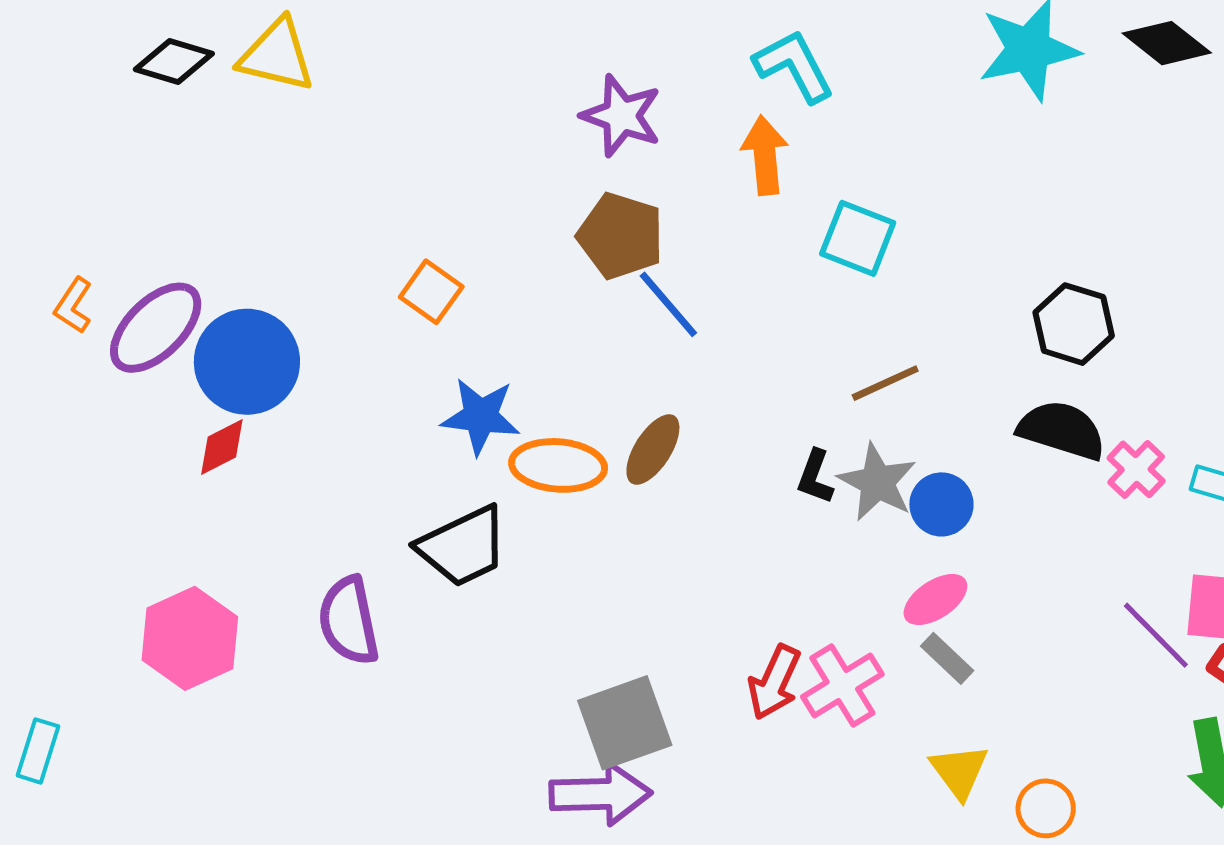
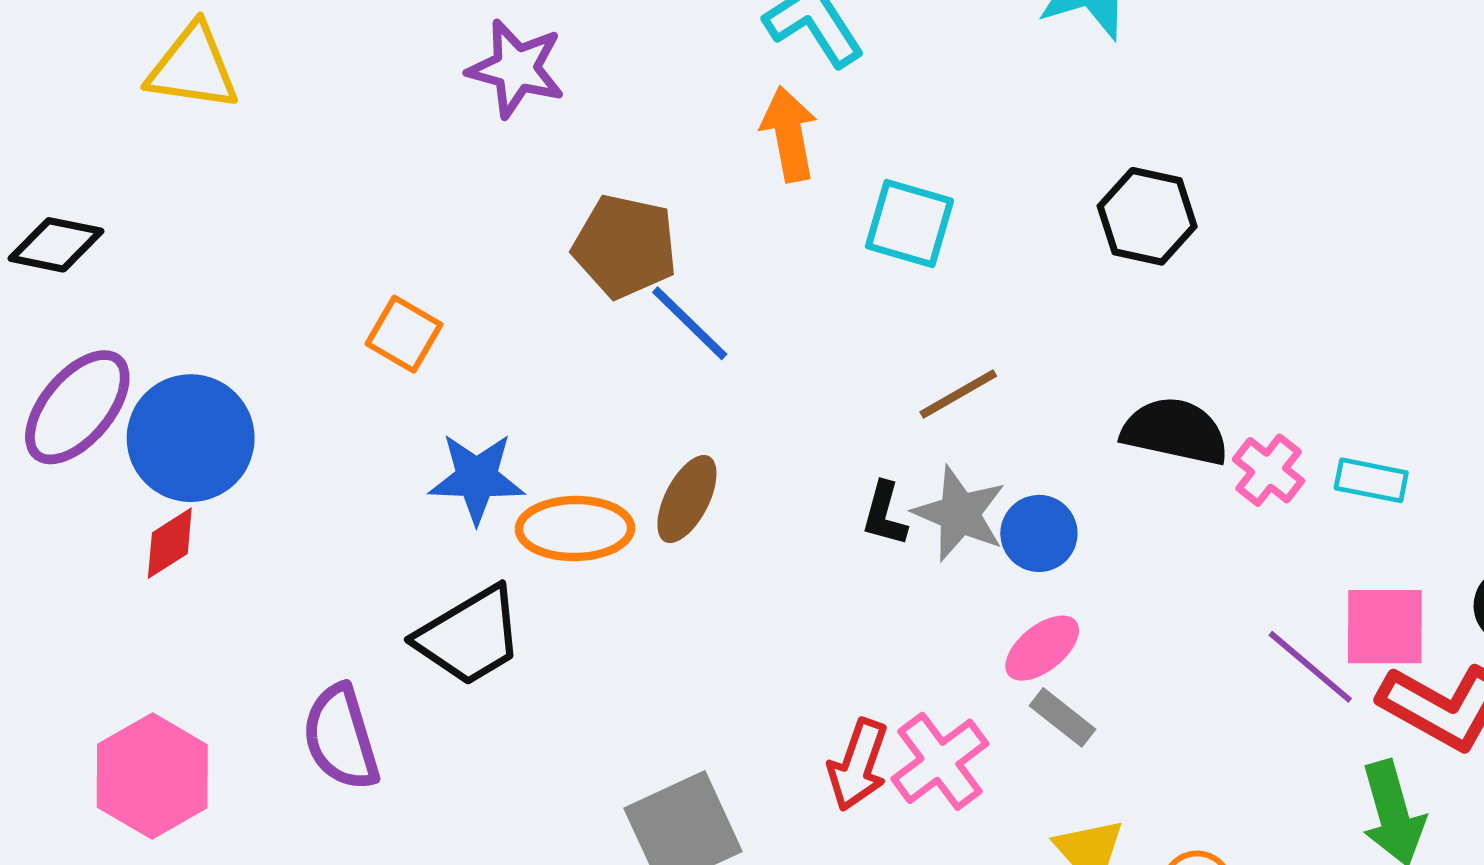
black diamond: (174, 61) -> (56, 245), moved
purple star: (621, 116) -> (516, 69), moved
black hexagon: (1074, 324) -> (1147, 216), moved

